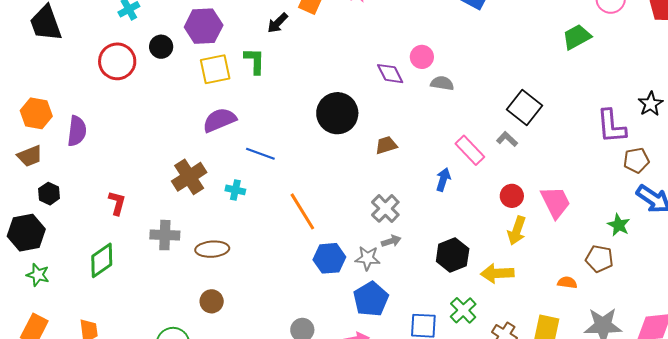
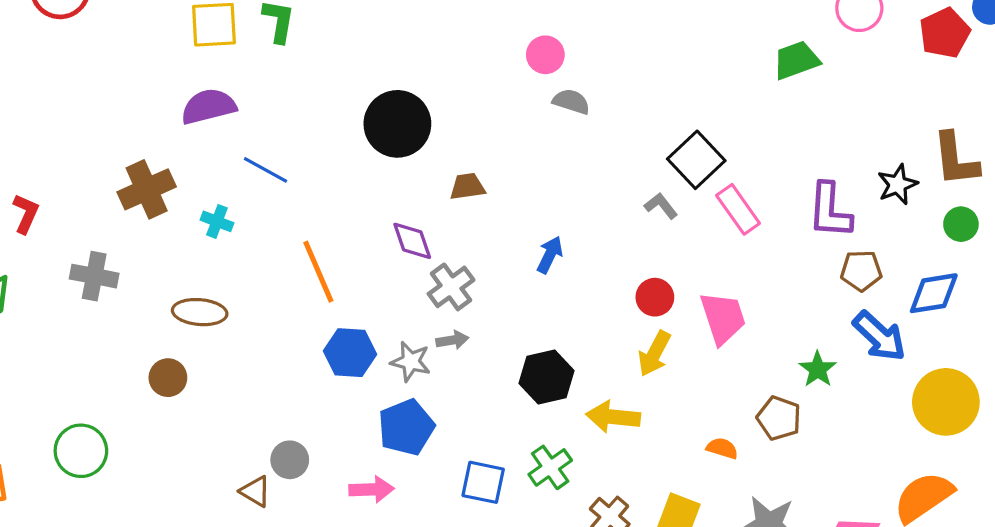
purple diamond: (390, 74) -> (412, 241), moved
pink rectangle: (470, 150) -> (738, 209), moved
brown ellipse: (212, 249) -> (200, 312), moved
brown circle: (212, 301) -> (168, 378), moved

